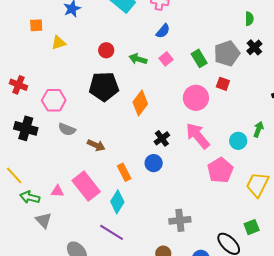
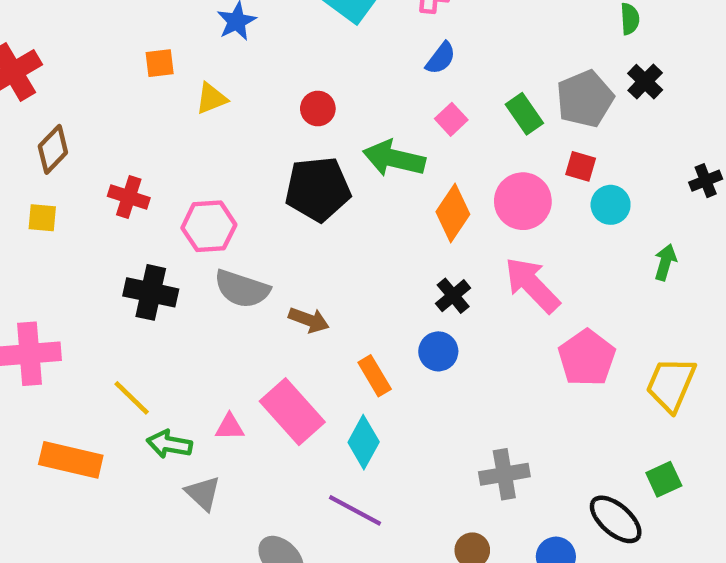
green arrow: (138, 59) -> (394, 158), moved, size x1.5
orange diamond: (140, 103) -> (453, 213), moved
gray semicircle: (67, 129) -> (242, 289), size x1.4
cyan circle: (238, 141) -> (611, 205), moved

